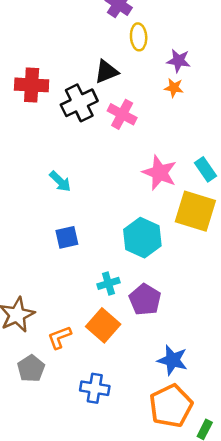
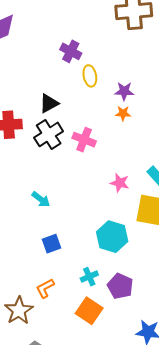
black triangle: (106, 72) -> (49, 103), moved
pink star: (160, 173) -> (120, 183), size x0.7
orange L-shape: (59, 337) -> (45, 288), moved

